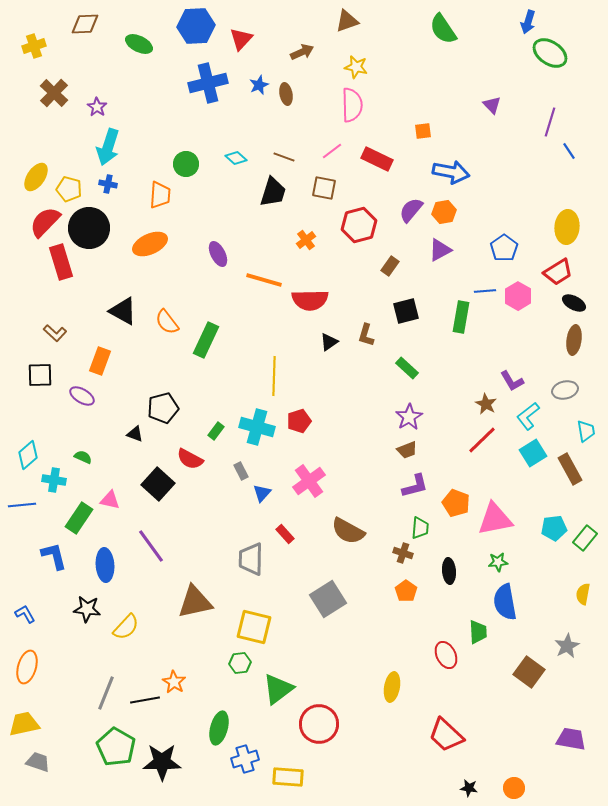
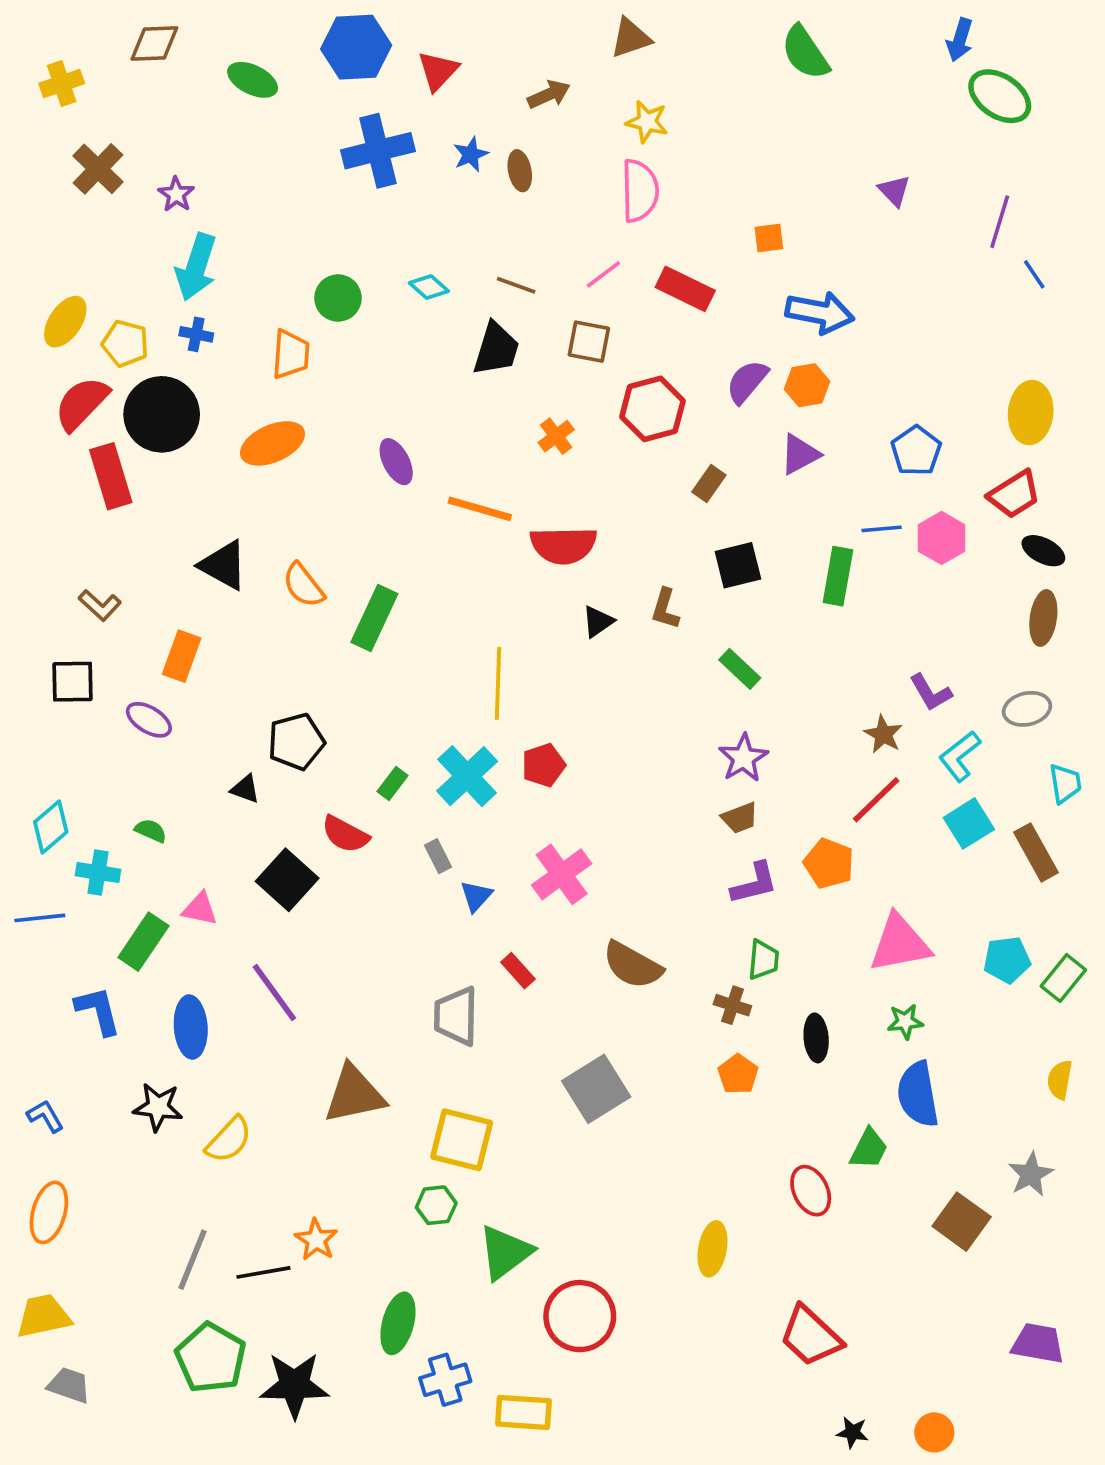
cyan cross: (257, 427) -> (467, 776), turned 32
orange pentagon: (456, 503) -> (829, 863), moved
green trapezoid: (478, 632) -> (869, 1149), turned 30

